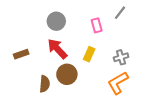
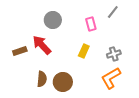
red arrow: (57, 49) -> (42, 45), moved
brown circle: (67, 74) -> (63, 82), moved

